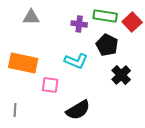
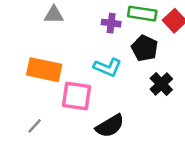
pink square: (50, 85) -> (76, 96), size x1.5
gray line: (15, 110) -> (35, 126), turned 40

